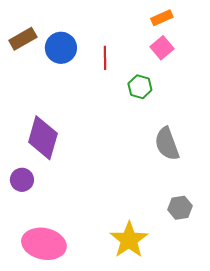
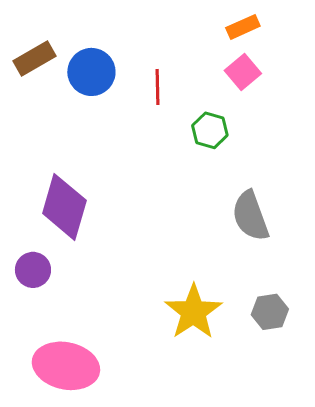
yellow star: (129, 240) -> (193, 312), moved

